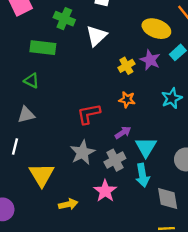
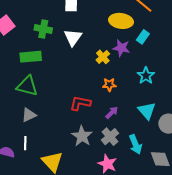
green triangle: (32, 81) -> (27, 86), size x1.6
red L-shape: (89, 114) -> (80, 103), turned 35
cyan triangle: (146, 147) -> (147, 111), moved

